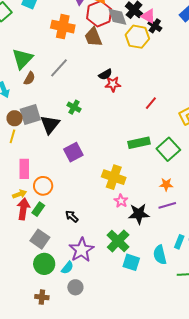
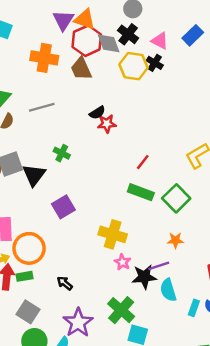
pink triangle: (148, 16) -> (160, 41), moved
black cross: (155, 26) -> (155, 63), moved
gray line: (59, 68) -> (42, 107), turned 35
red line: (151, 103) -> (143, 162), moved
green rectangle: (139, 143) -> (141, 192), turned 35
orange circle: (43, 186) -> (29, 248), size x1.4
purple line: (167, 205) -> (159, 266), moved
green rectangle: (38, 209) -> (25, 276), turned 48
cyan semicircle: (160, 255) -> (168, 290), moved

